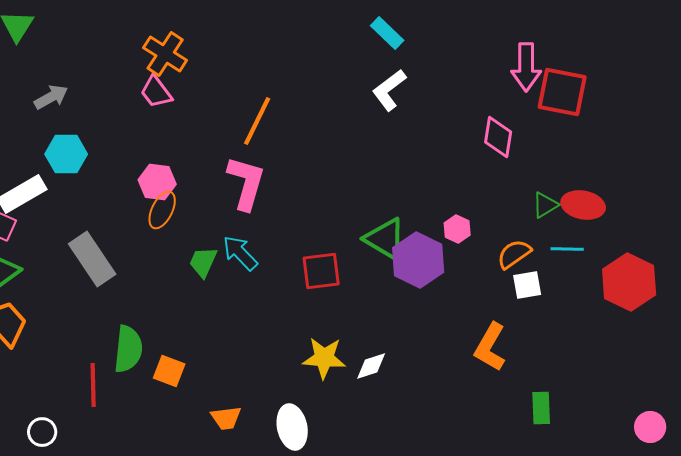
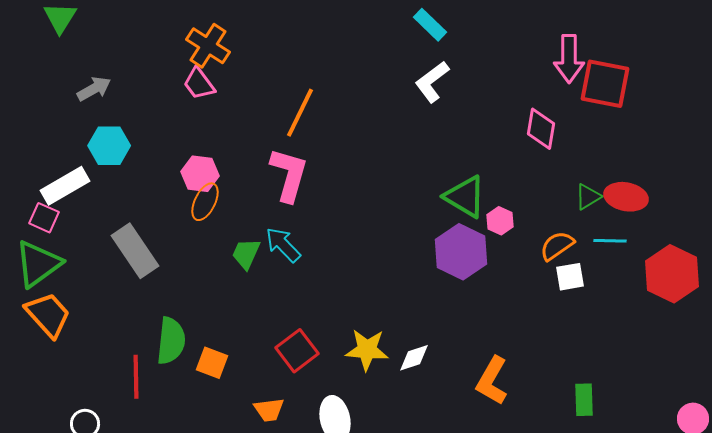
green triangle: (385, 239) -> (465, 197), moved
red square: (321, 271) -> (297, 351), moved, turned -30
orange L-shape: (490, 347) -> (492, 381), moved

